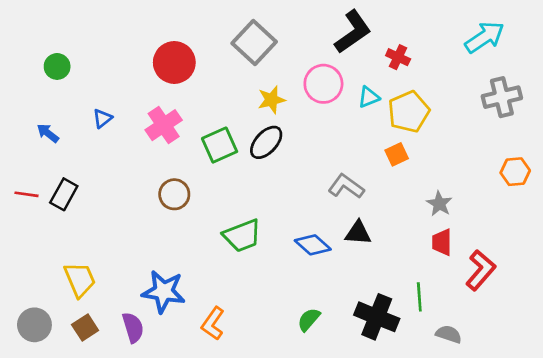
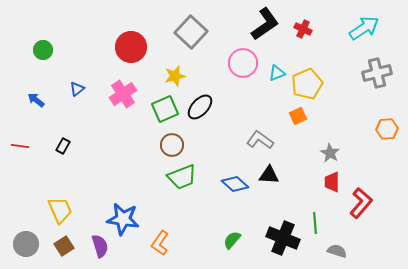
red cross: (398, 57) -> (303, 29), moved
yellow star: (272, 100) -> (175, 76), moved
black rectangle: (64, 194) -> (63, 146), moved, size x0.7
brown circle: (174, 194) -> (172, 145), moved

